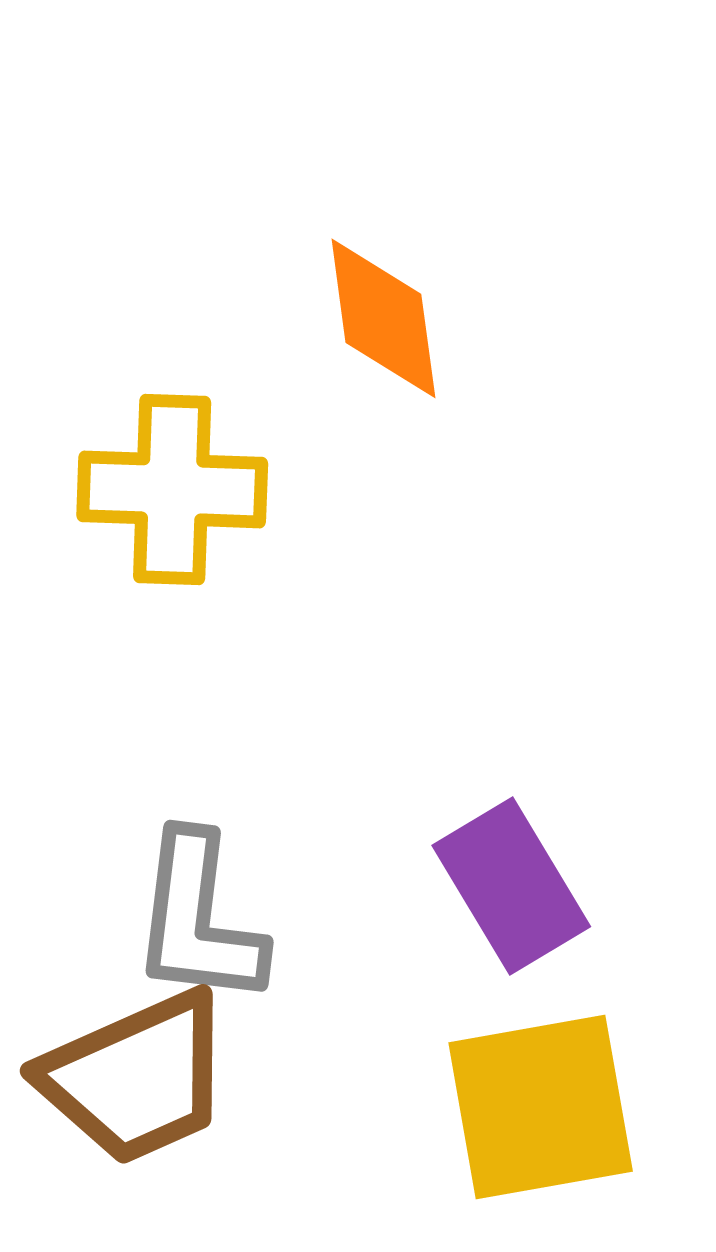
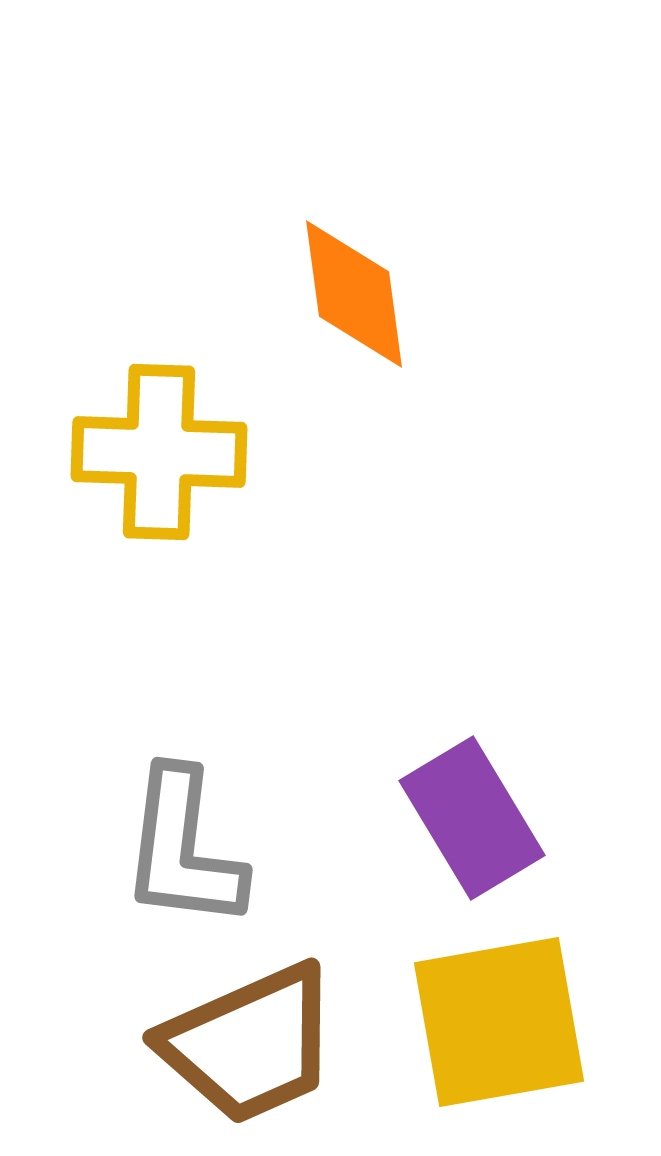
brown trapezoid: (136, 1078) -> (250, 1044), moved

